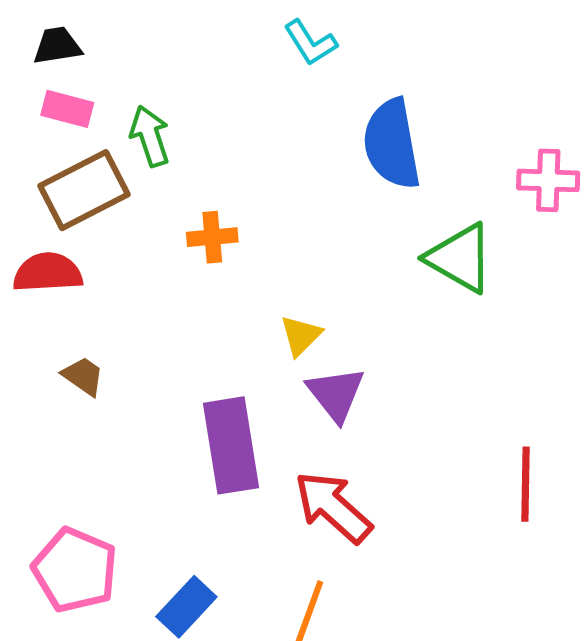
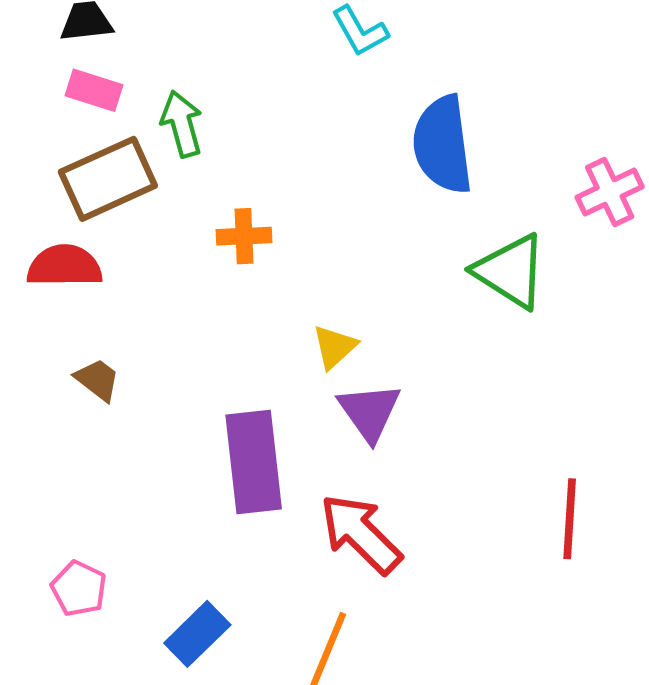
pink cross: (548, 180) -> (610, 192), turned -30
pink pentagon: (75, 570) -> (79, 589), size x0.6

